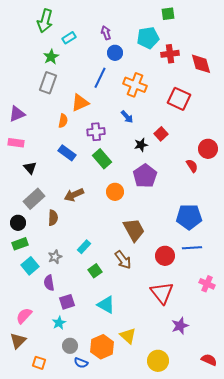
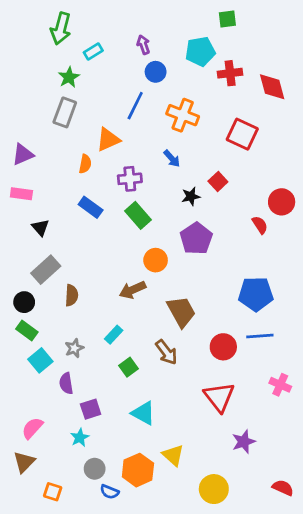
brown arrow: (74, 195) -> (133, 290), moved
green rectangle: (20, 244) -> (27, 331), turned 56

